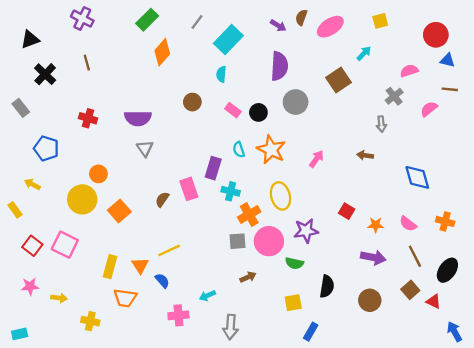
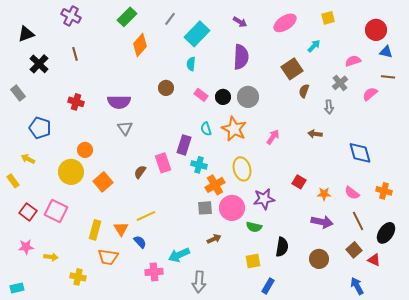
brown semicircle: (301, 17) -> (304, 91), moved
gray circle: (296, 102) -> (248, 97), moved
cyan arrow: (207, 296) -> (179, 255), size x1.5
blue arrow: (454, 332) -> (357, 286), moved

